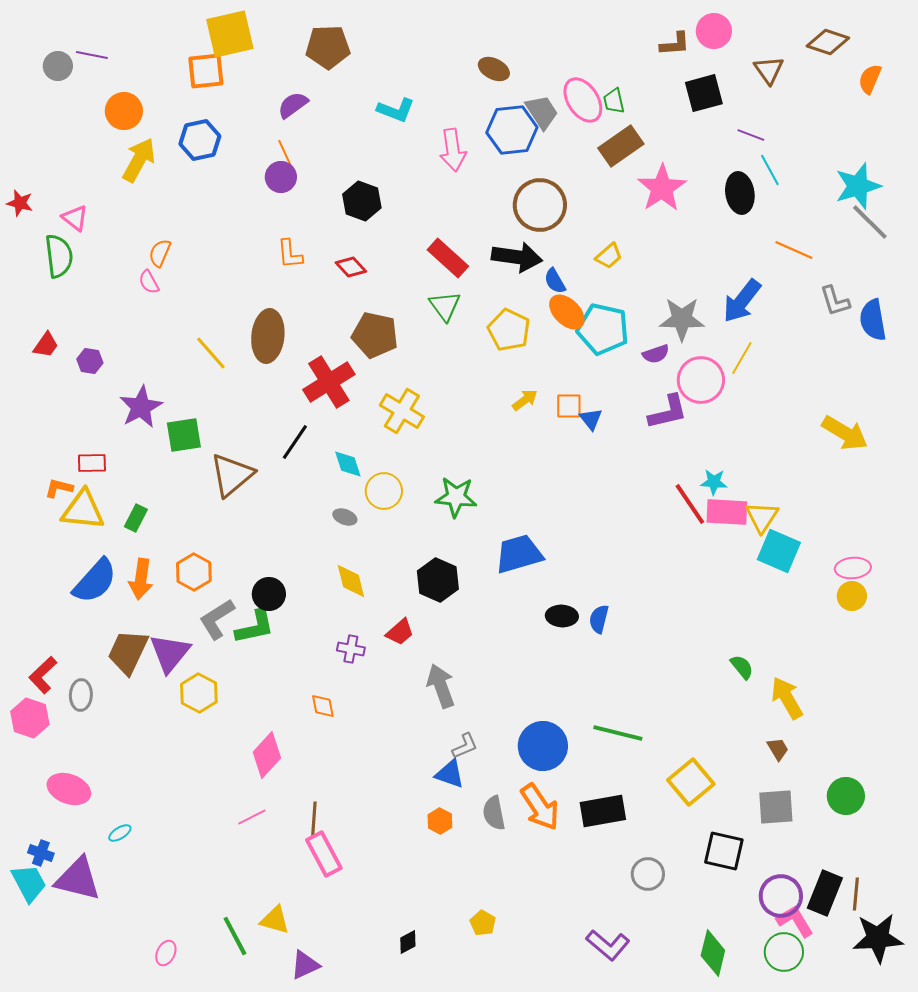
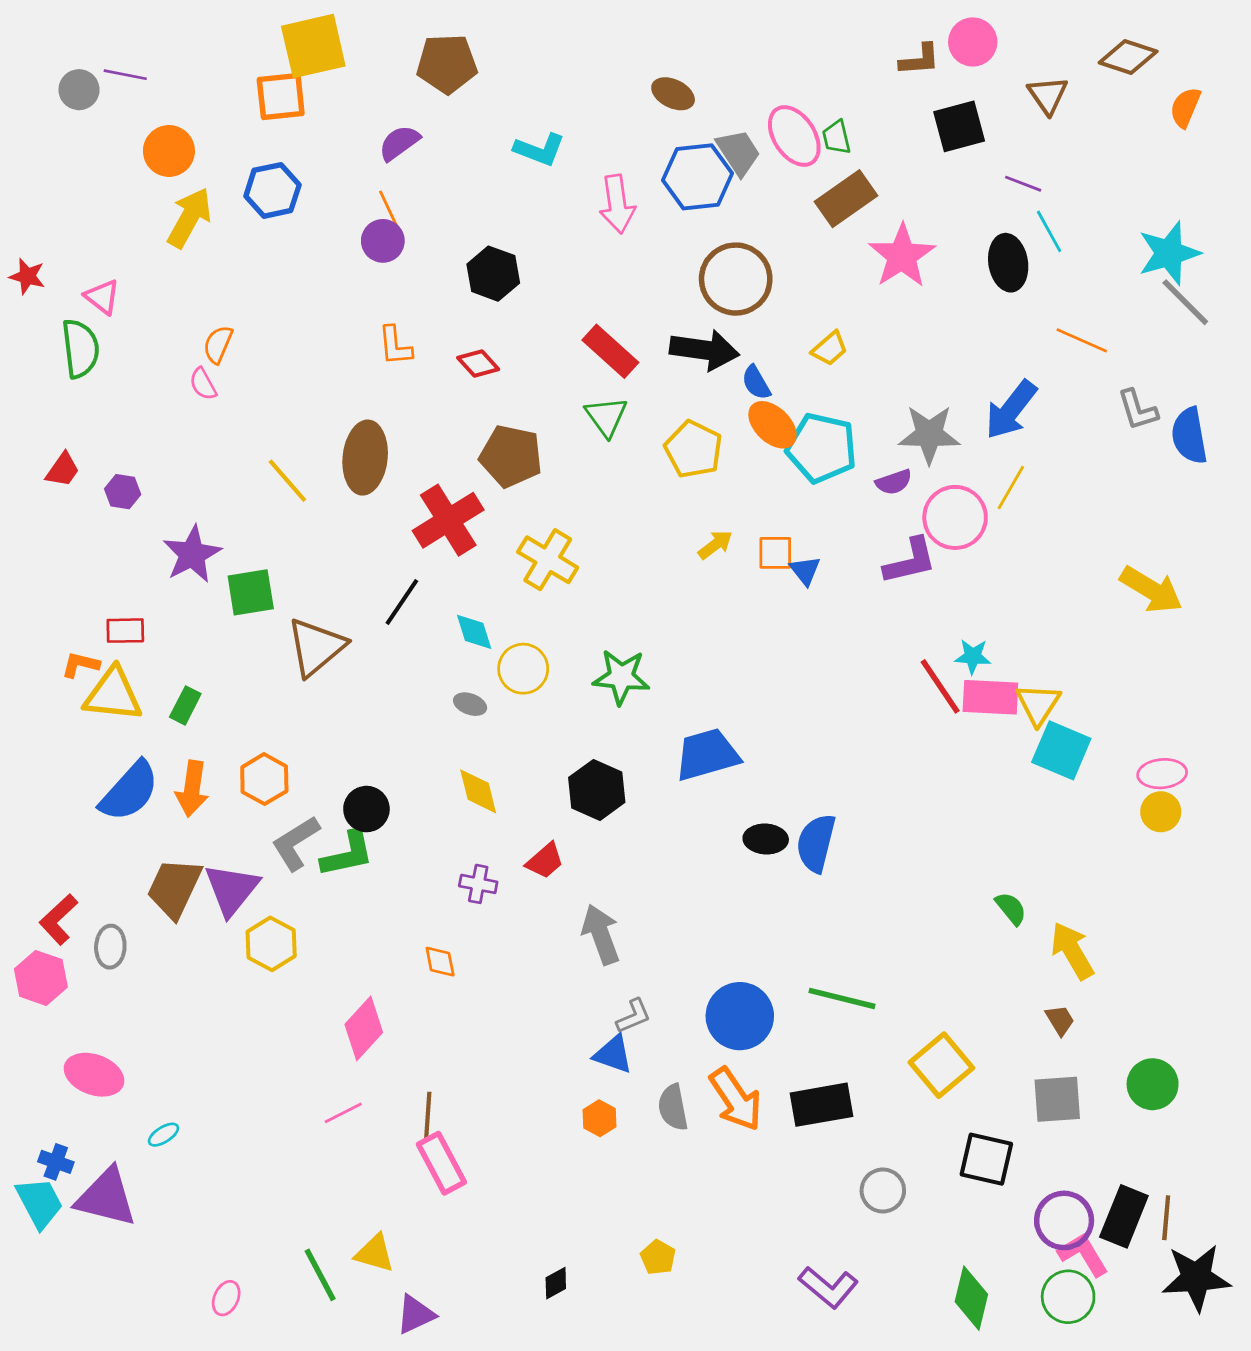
blue semicircle: (599, 619) -> (816, 843), size x1.5

